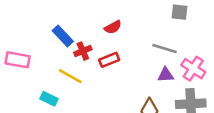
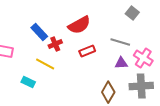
gray square: (179, 12) -> (132, 13), turned 32
red semicircle: (113, 27) -> (79, 25), size x1.6
red rectangle: (109, 60) -> (87, 51), moved

